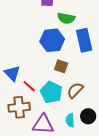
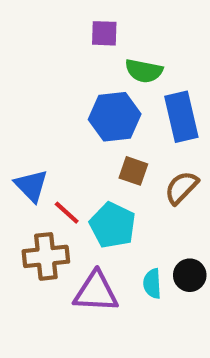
brown semicircle: (75, 90) -> (181, 188), moved

